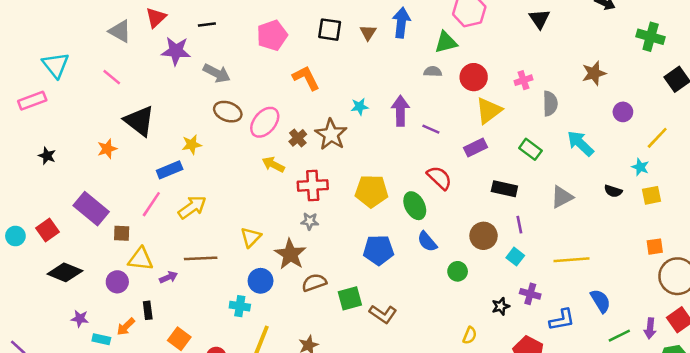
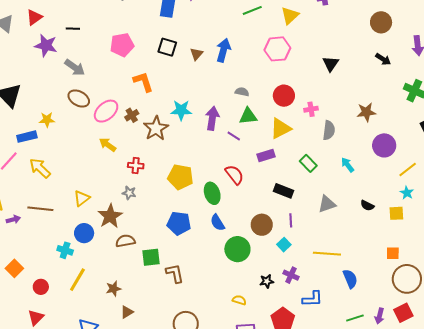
green triangle: (446, 42) -> (248, 116), moved
red circle: (474, 77) -> (284, 96), moved
cyan star: (360, 107) -> (181, 110), size x1.5
purple circle: (623, 112) -> (384, 145), size x1.5
brown cross: (298, 138) -> (132, 115), moved
cyan arrow: (580, 143) -> (348, 165), size x0.7
cyan star: (640, 167) -> (407, 193), moved
red cross: (313, 185) -> (136, 166), size x0.7
yellow arrow: (192, 207) -> (40, 168), turned -110
green circle: (458, 271) -> (237, 249), size x1.6
blue semicircle: (600, 301) -> (350, 279), moved
brown L-shape: (383, 314) -> (175, 273), turned -145
yellow semicircle: (470, 335) -> (239, 300), turned -104

